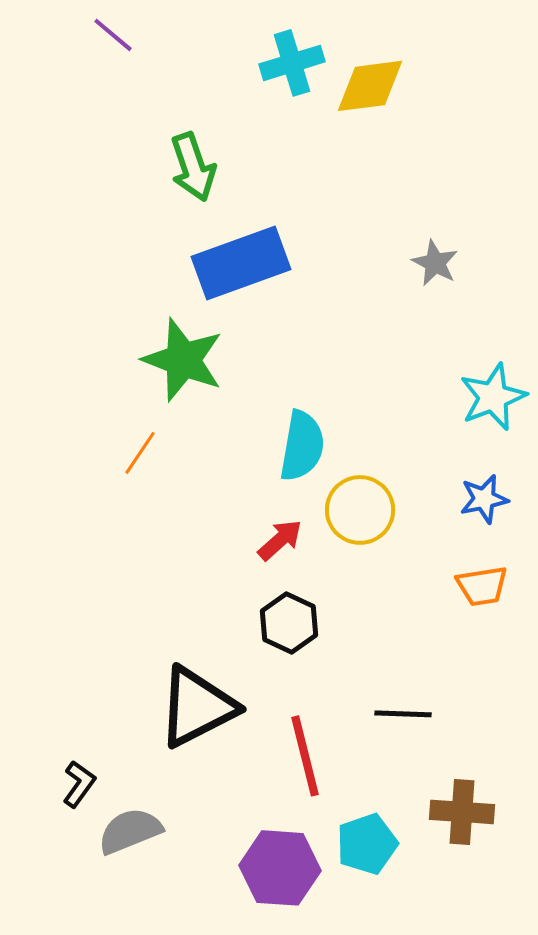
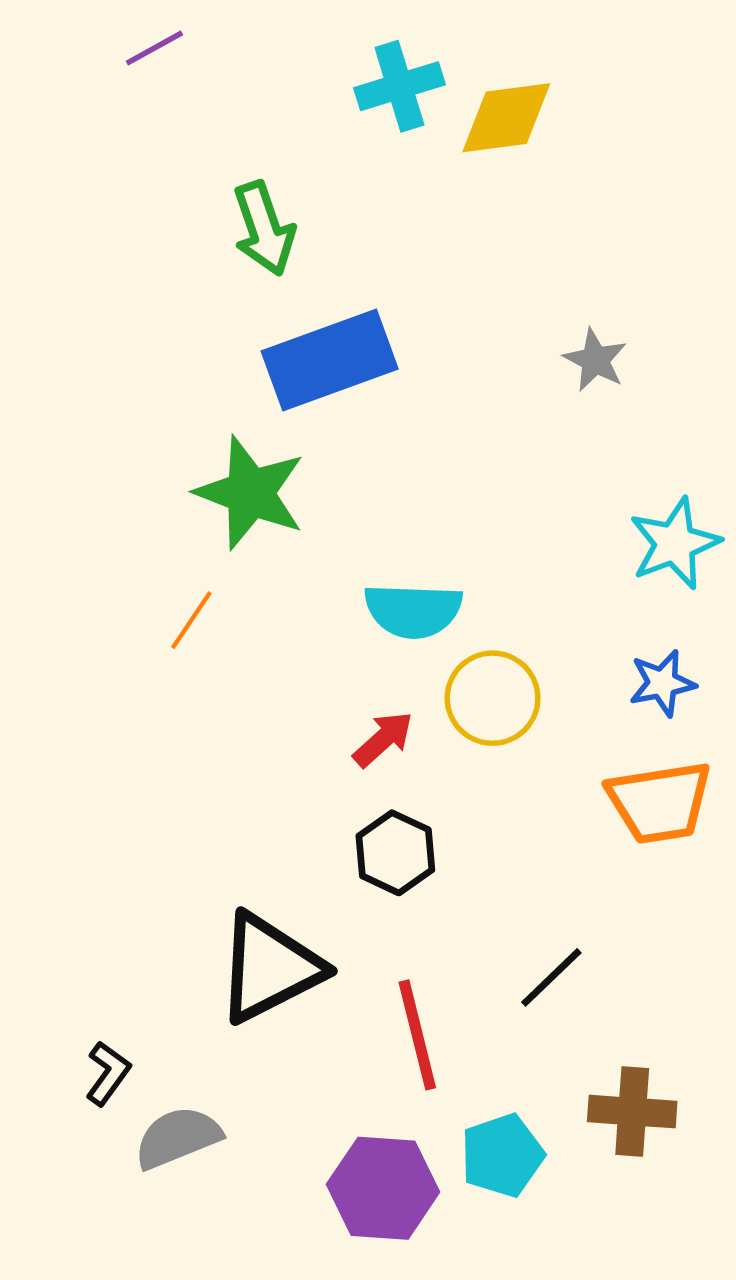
purple line: (113, 35) -> (154, 48), turned -69
cyan semicircle: (302, 446) -> (413, 611), turned 82
orange trapezoid: (482, 586) -> (660, 802), size x1.5
black line: (403, 714) -> (551, 977), turned -46

